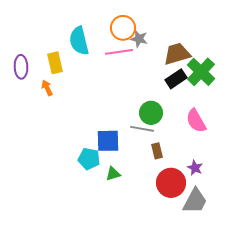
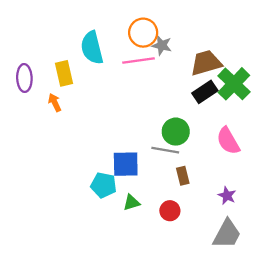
red circle: (171, 183) -> (170, 211), moved, size x0.6

